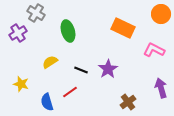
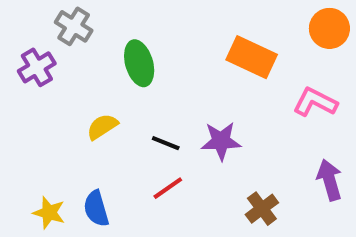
purple star: (108, 69) -> (221, 141), turned 30
yellow star: (21, 84) -> (49, 213), moved
red line: (70, 92) -> (168, 188), moved

